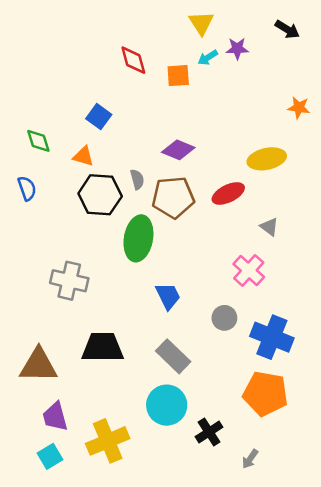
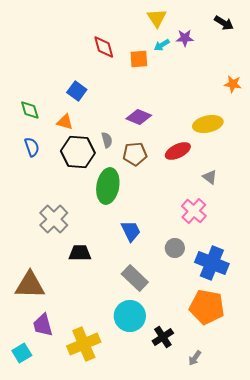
blue semicircle: (27, 188) -> (32, 147), moved
brown pentagon: (173, 197) -> (135, 154), size x0.7
gray cross: (69, 281) -> (54, 219), turned 32
black trapezoid: (103, 347) -> (80, 253), moved, size x0.7
cyan square: (50, 456) -> (22, 353), moved

